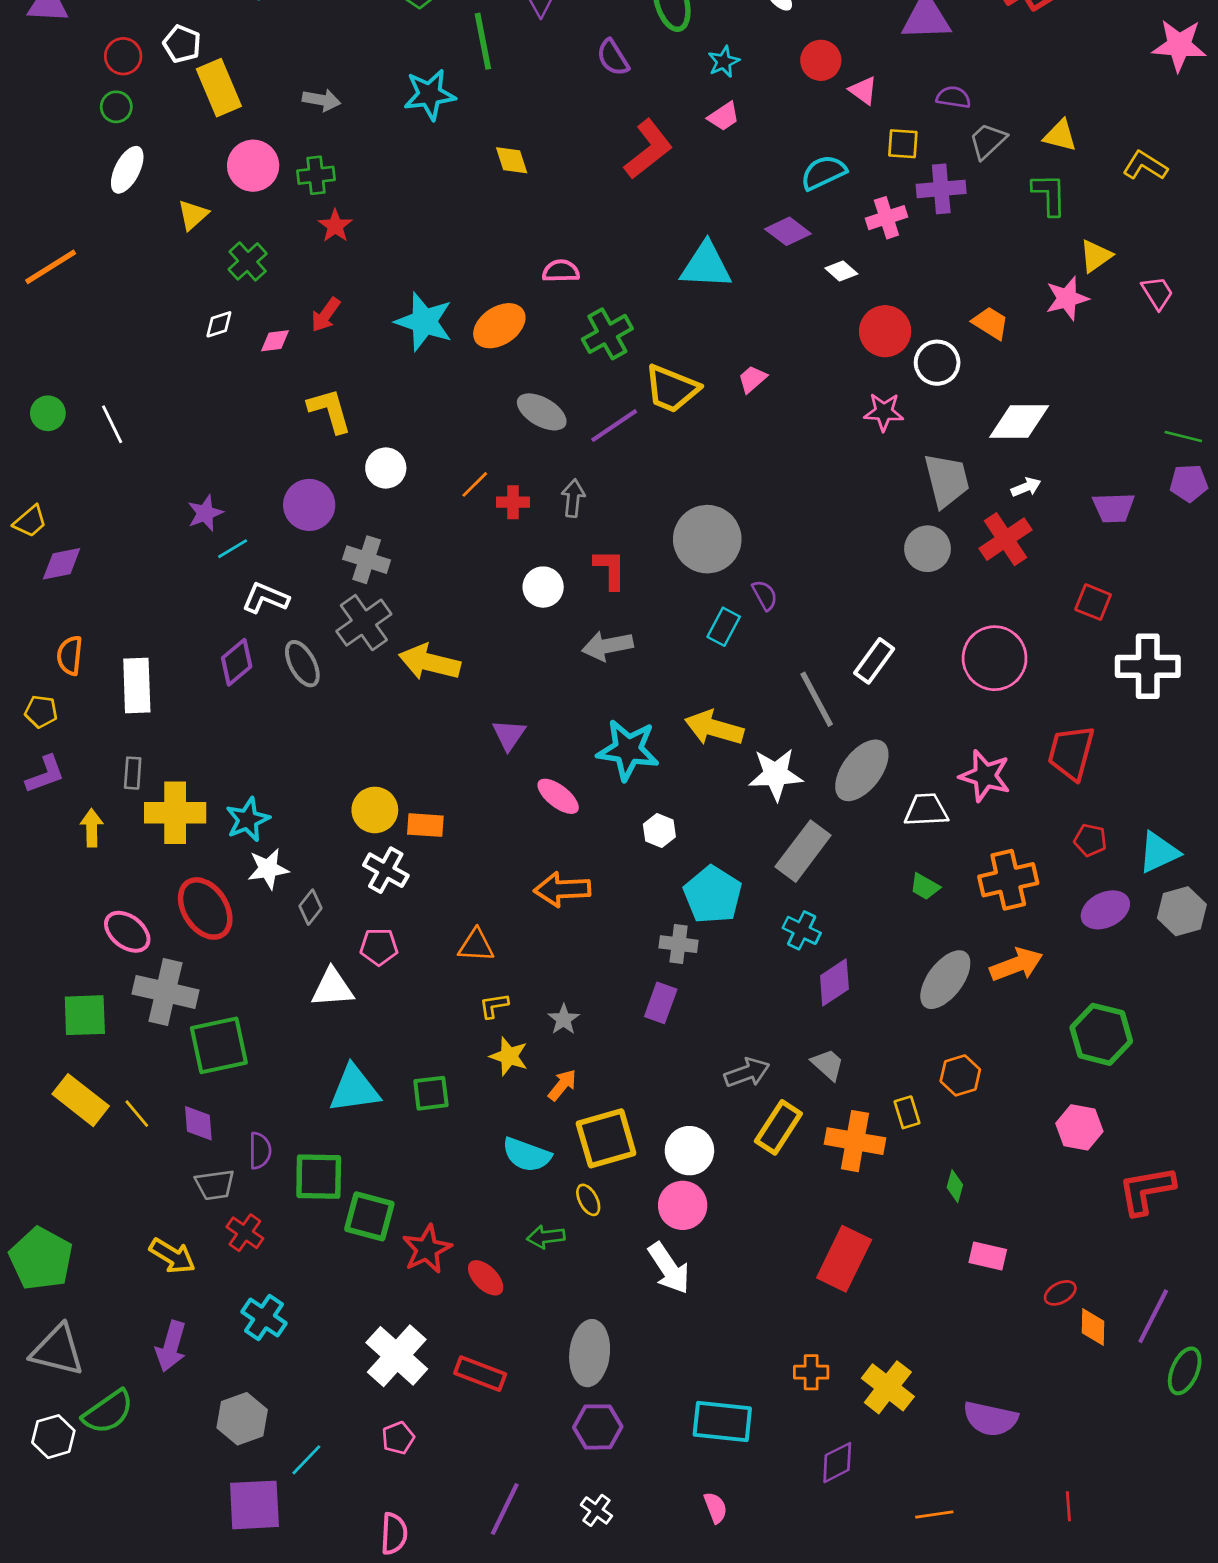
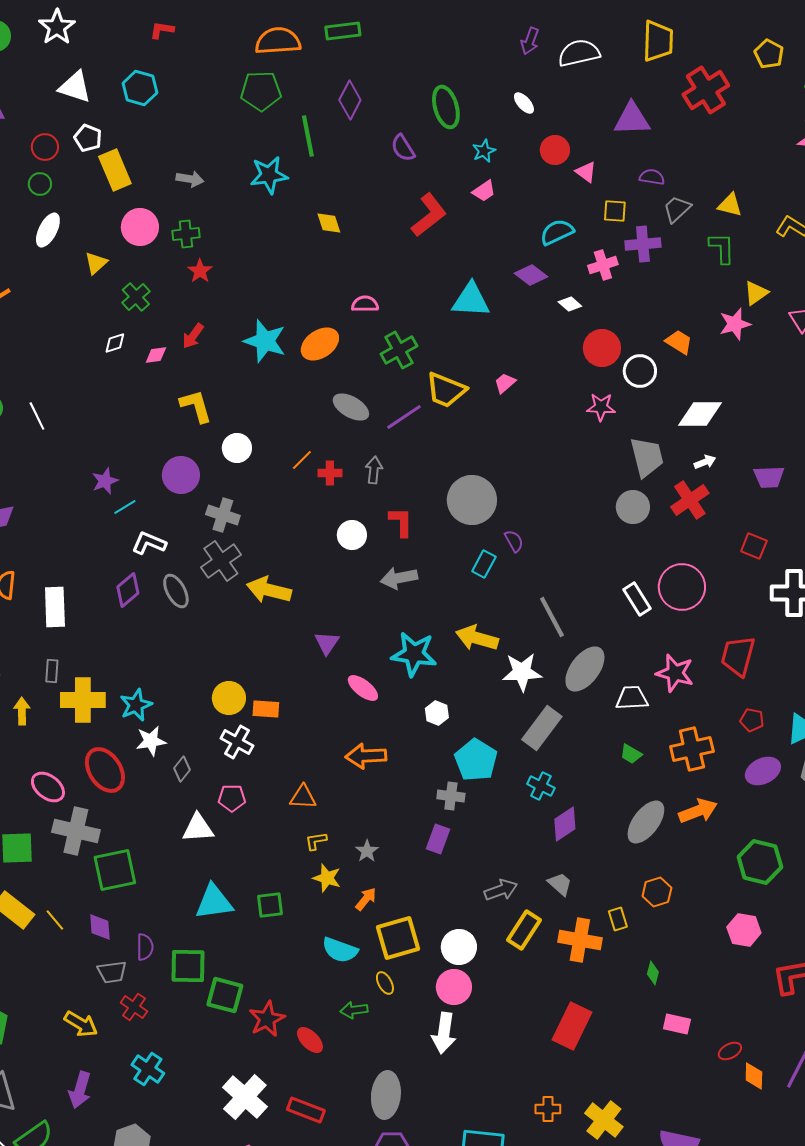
white rectangle: (874, 661) -> (637, 599), moved, turned -68
white arrow: (669, 1268) -> (444, 1033), turned 42

